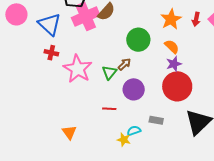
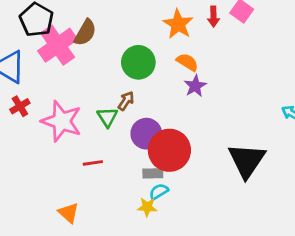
red cross: (51, 53) -> (20, 106), turned -32
red circle: (177, 86) -> (169, 150), moved
red line: (109, 109) -> (93, 163), moved
gray rectangle: (156, 120) -> (153, 173), moved

